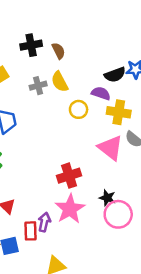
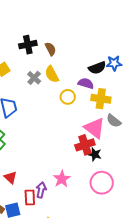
gray cross: (38, 86) -> (34, 78), turned -32
red cross: (69, 176) -> (85, 145), moved
black star: (107, 198) -> (95, 154), moved
pink star: (70, 209) -> (62, 179), size x0.7

